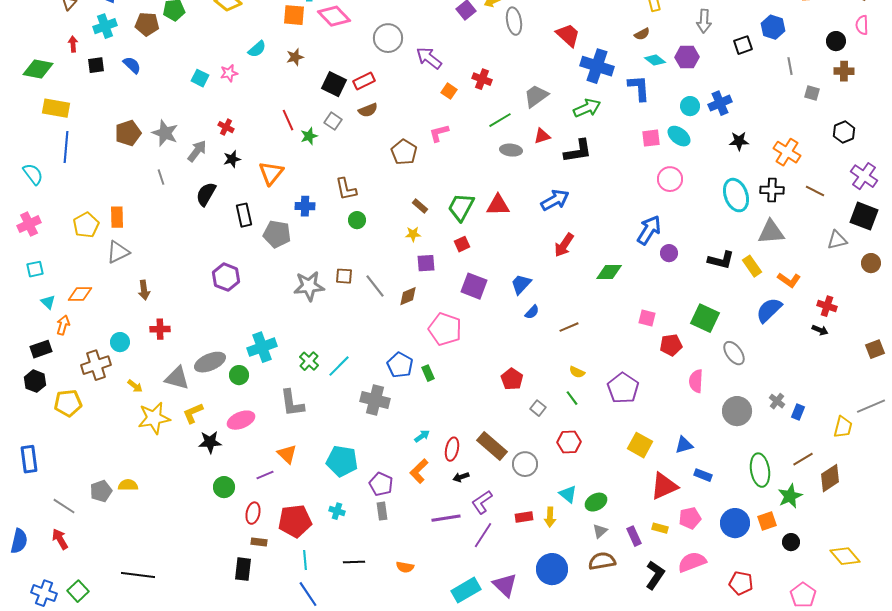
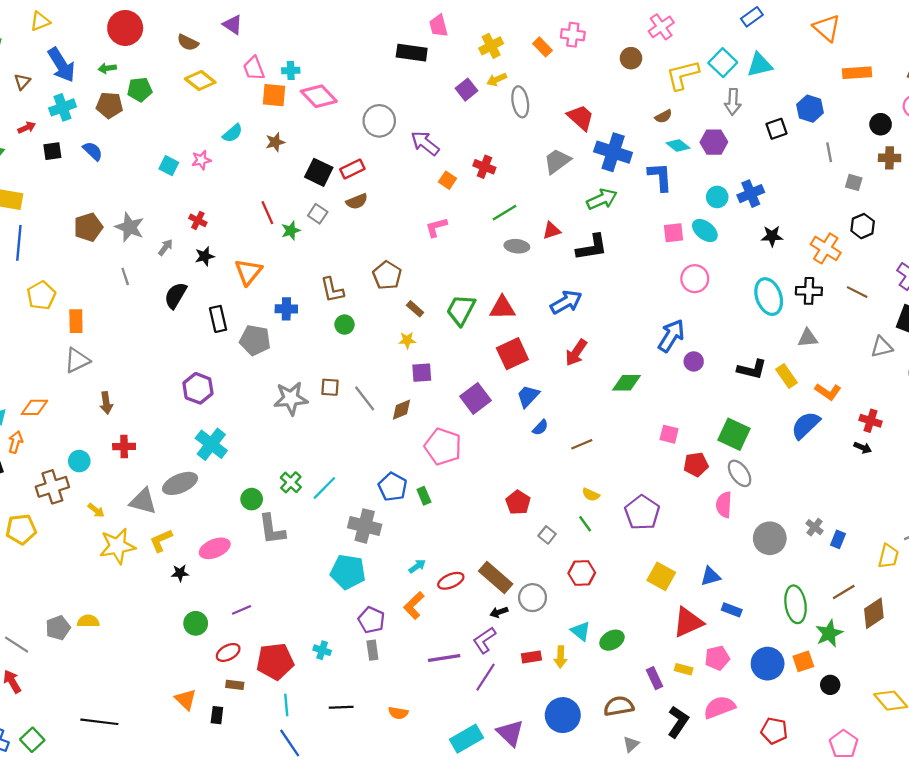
red arrow: (73, 44) -> (27, 128), turned 70
gray trapezoid: (536, 96) -> (557, 161), moved
black hexagon: (844, 132) -> (863, 226), moved
gray arrow: (197, 151) -> (165, 247), size x0.7
brown pentagon: (404, 152) -> (387, 275), moved
yellow pentagon: (86, 225) -> (41, 295), moved
gray triangle: (771, 232) -> (808, 338), size x0.7
red square: (462, 244) -> (512, 354), moved, size x1.8
purple square: (474, 286) -> (475, 398), turned 32
cyan cross: (262, 347) -> (211, 444), moved, turned -32
gray ellipse: (734, 353) -> (740, 473), moved
green circle: (239, 375) -> (252, 499), moved
black star: (210, 442) -> (180, 573), size x0.7
red ellipse: (452, 449) -> (451, 581), turned 55
orange triangle: (287, 454) -> (186, 699), moved
cyan pentagon: (342, 461) -> (348, 572), moved
black arrow: (461, 477) -> (499, 612), moved
red ellipse: (253, 513) -> (228, 652), turned 50
gray triangle: (600, 531) -> (631, 744), moved
black rectangle: (243, 569) -> (217, 715), size x0.7

